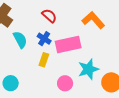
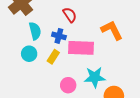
blue cross: (44, 39) -> (59, 36), turned -32
cyan circle: (11, 83) -> (29, 54), moved

